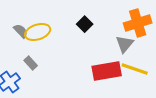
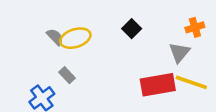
orange cross: (138, 23) -> (195, 27), size x0.6

